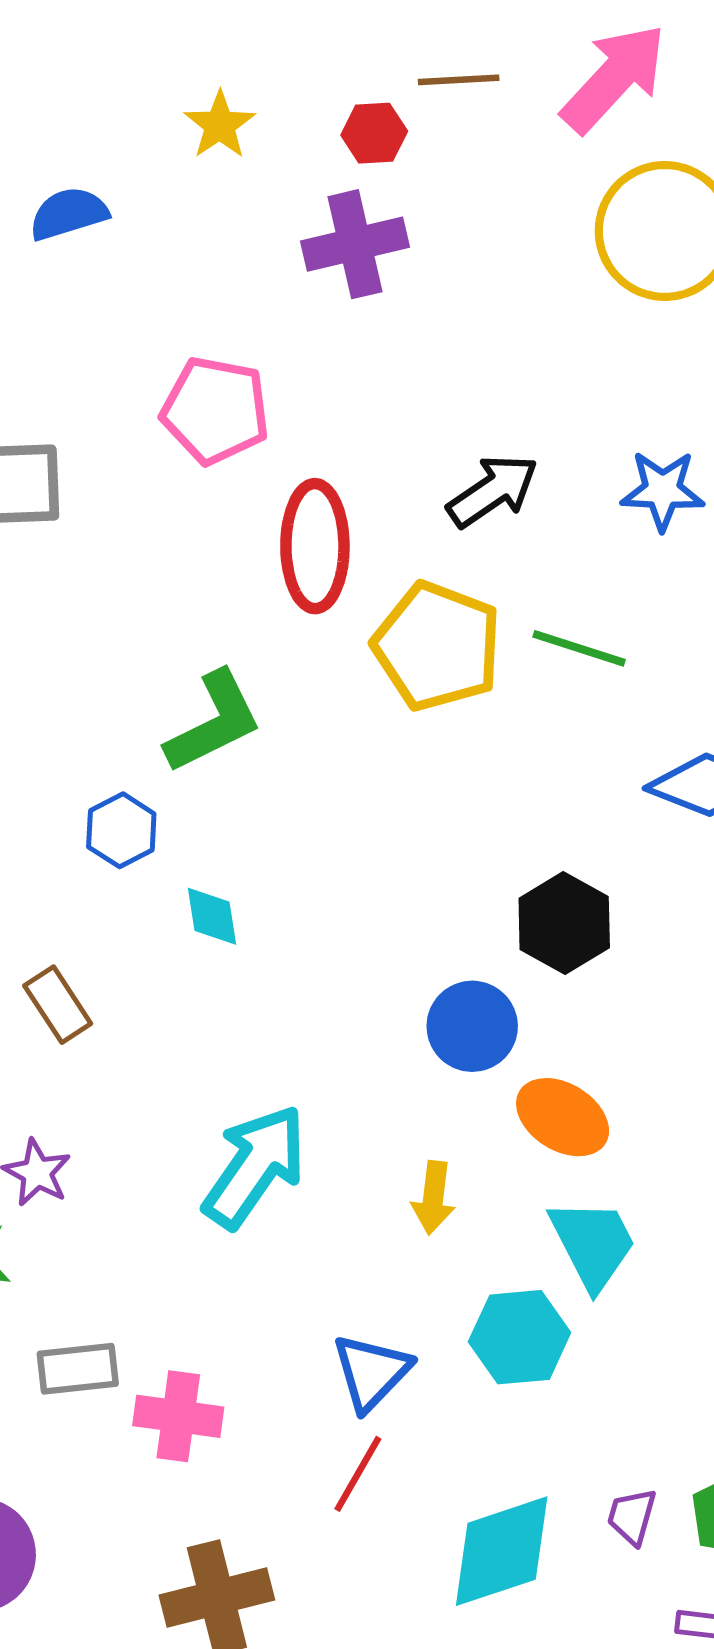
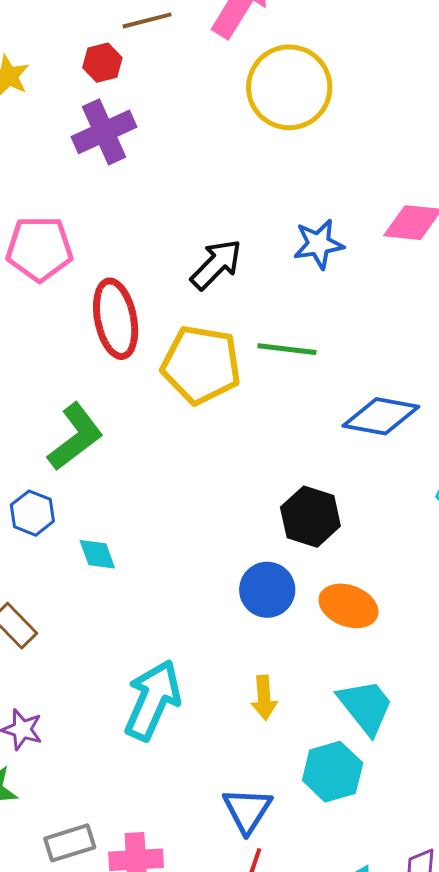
orange ellipse: (563, 1117) -> (348, 606), moved

